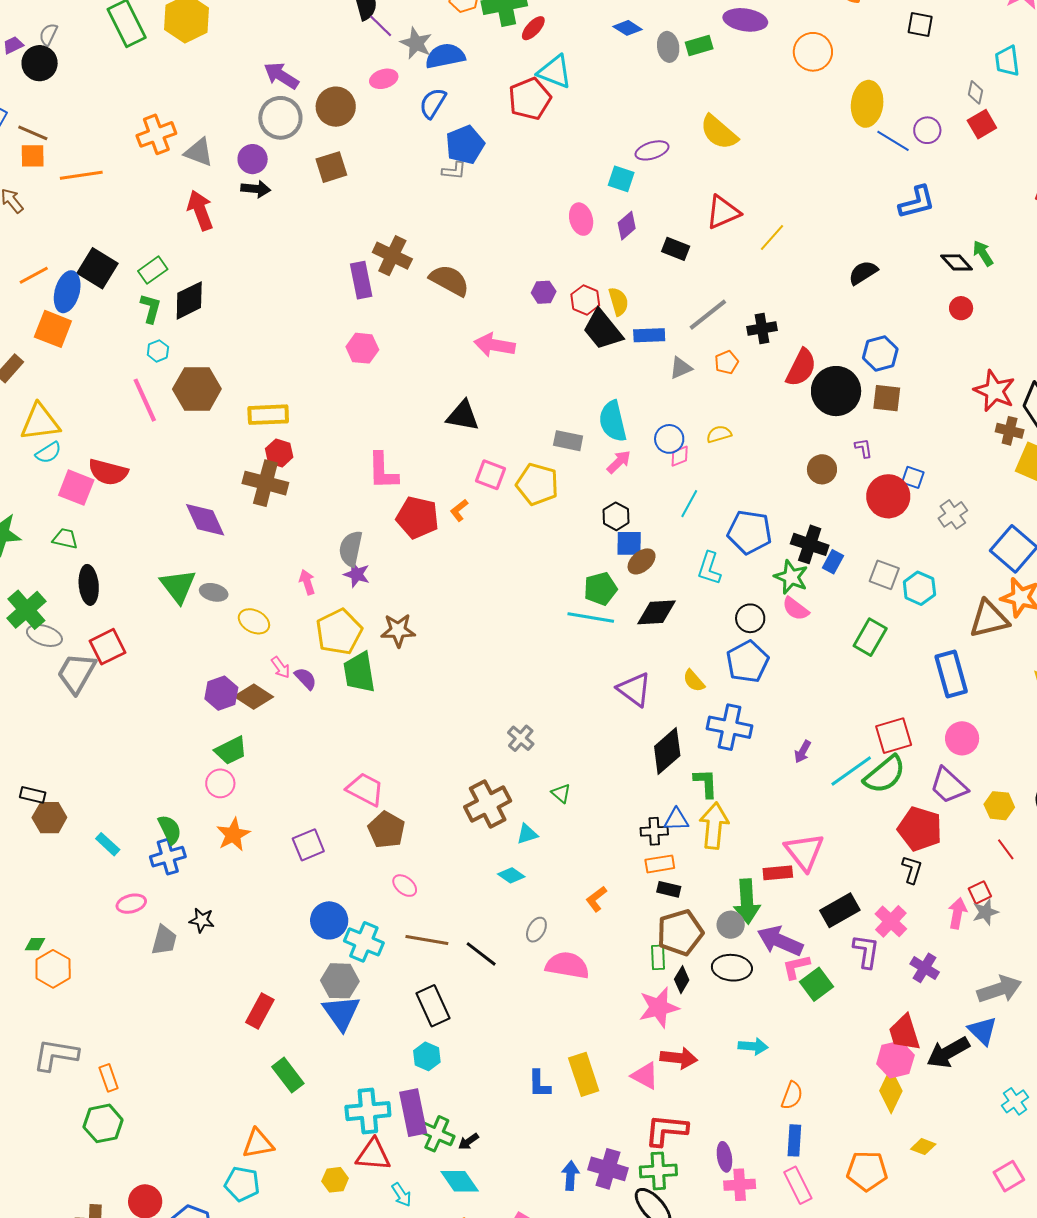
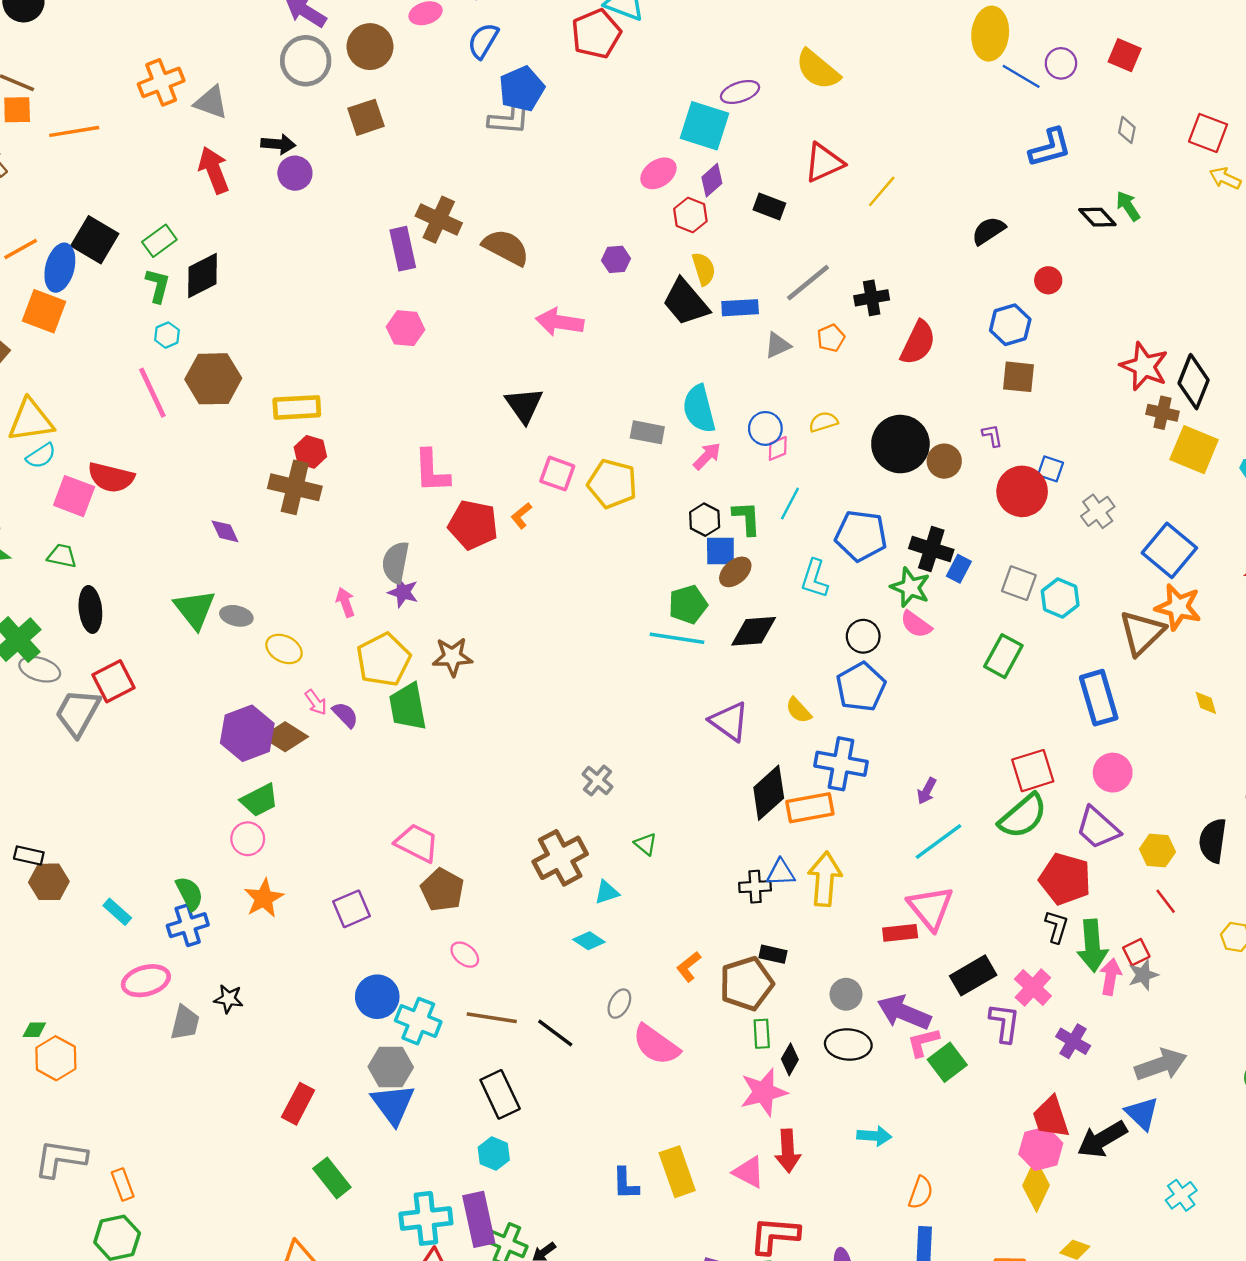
gray diamond: (976, 92) -> (1127, 130), moved
red square: (982, 124) -> (1125, 55), turned -36
purple circle: (253, 159) -> (295, 173), moved
gray L-shape: (454, 171) -> (509, 119), size x1.5
cyan square: (621, 179) -> (704, 126), size x1.6
pink ellipse: (581, 219) -> (658, 173), turned 72
red hexagon: (585, 300) -> (690, 215), moved
red circle: (961, 308) -> (1048, 280), moved
black circle: (836, 391) -> (900, 444), moved
black triangle: (463, 416) -> (524, 405), turned 45
purple diamond: (205, 520) -> (225, 531), size x0.6
brown triangle: (989, 619) -> (1142, 633), turned -30
purple hexagon: (221, 693) -> (247, 733), size x1.4
cyan line: (851, 771) -> (938, 841), moved
green L-shape: (706, 783) -> (747, 518), moved
orange rectangle: (660, 864) -> (810, 808), moved, size x1.4
green arrow: (747, 901) -> (1092, 946), moved
pink ellipse: (131, 904) -> (146, 981), size x1.4
brown pentagon: (680, 933) -> (746, 984), moved
pink semicircle: (567, 965) -> (656, 1045), turned -153
red arrow: (679, 1058) -> (788, 1151), turned 81

